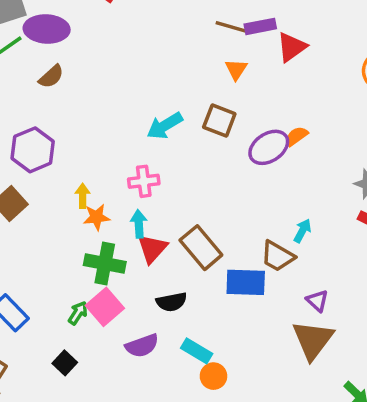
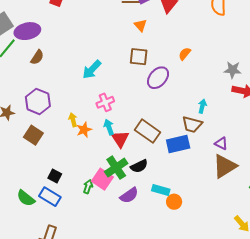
cyan arrow: (165, 126) -> (92, 70), moved
purple ellipse: (269, 147) -> (158, 78), moved
green cross: (105, 264) -> (116, 168), moved, turned -30
brown triangle: (313, 340) -> (225, 166), turned 36
black square: (65, 363) -> (55, 176), moved

